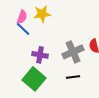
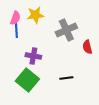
blue line: (23, 29) -> (16, 30), turned 42
gray cross: (73, 52) -> (66, 30), moved

